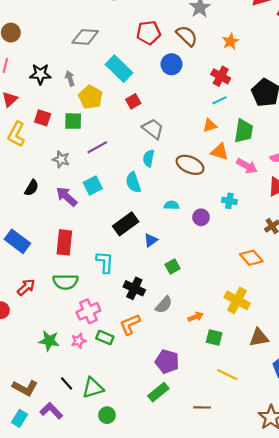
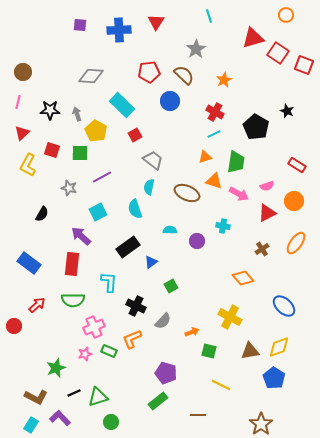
purple arrow: (67, 197) -> (81, 236), moved
green star: (49, 341) -> (56, 368), moved, turned -30
black line: (67, 383) -> (74, 393), turned -72

